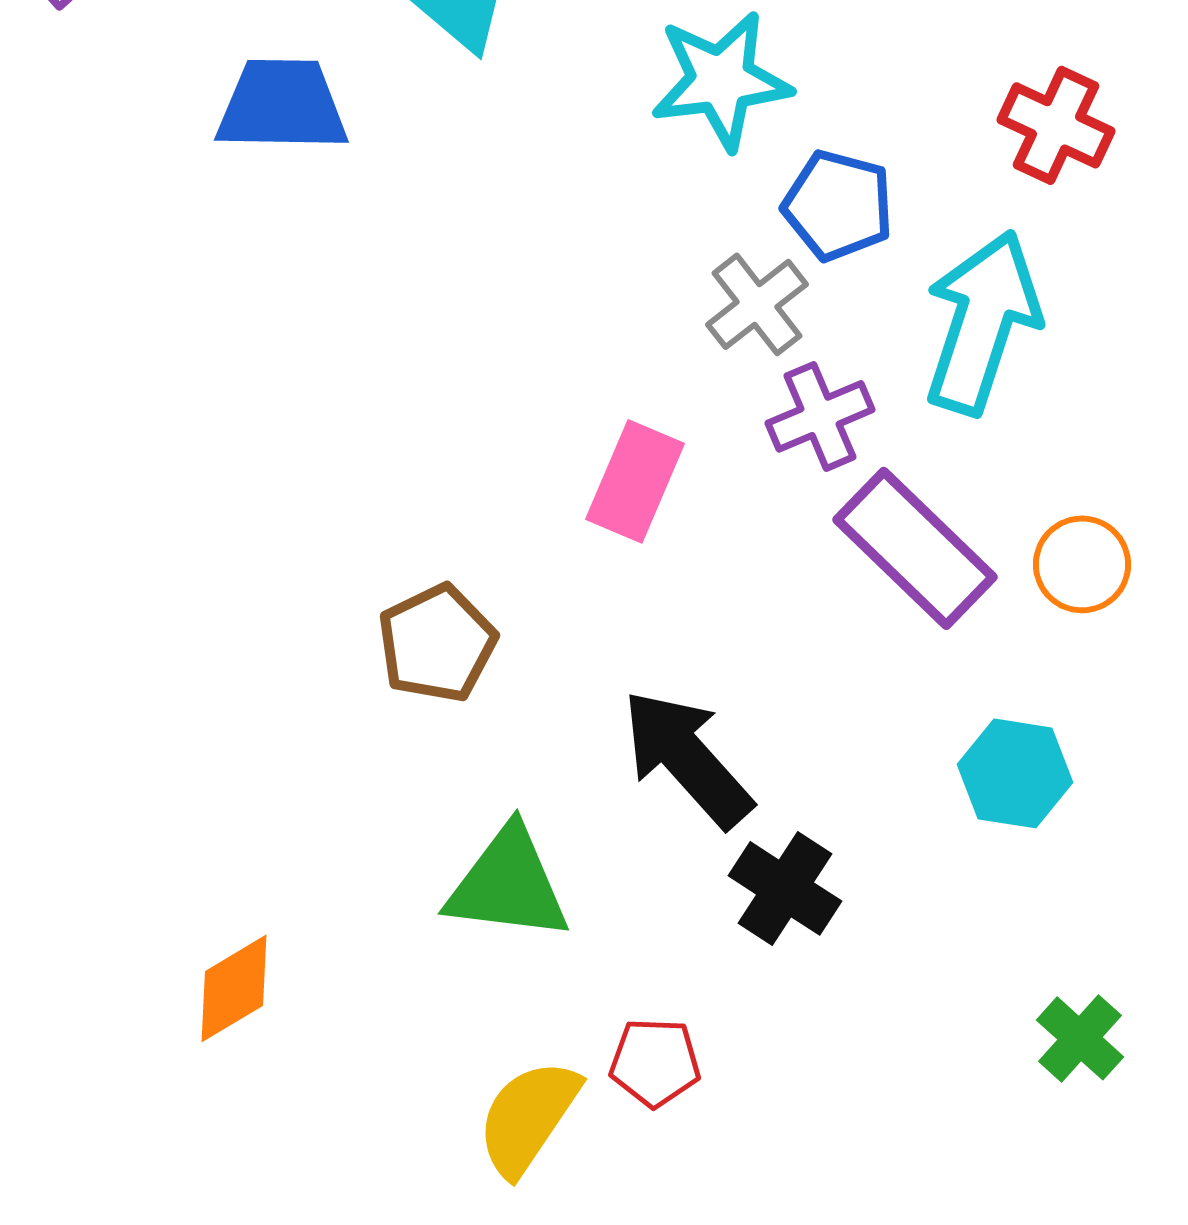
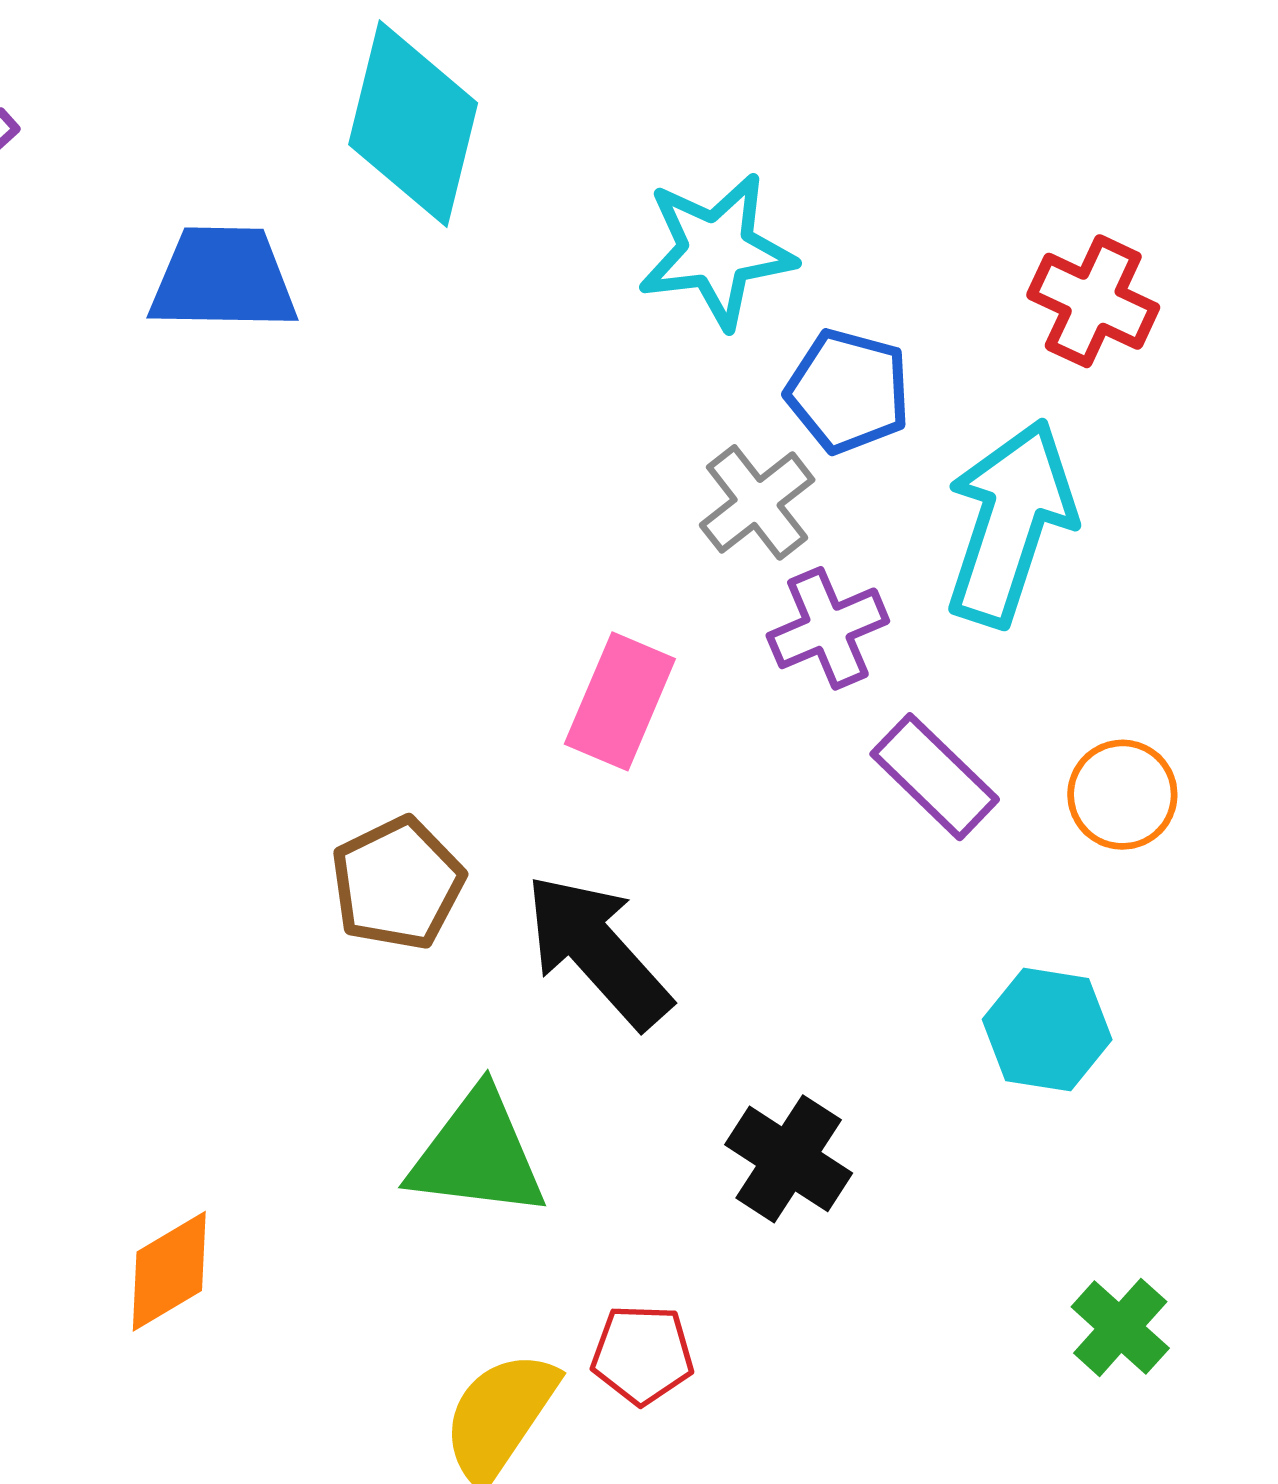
purple rectangle: (915, 548) -> (935, 777), size x0.7
black arrow: (687, 758) -> (598, 951), moved

